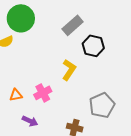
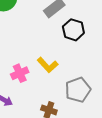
yellow L-shape: (69, 70) -> (48, 65), moved, turned 100

